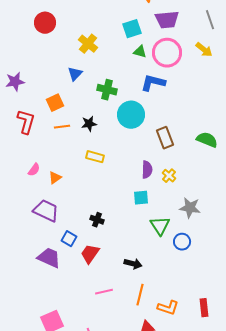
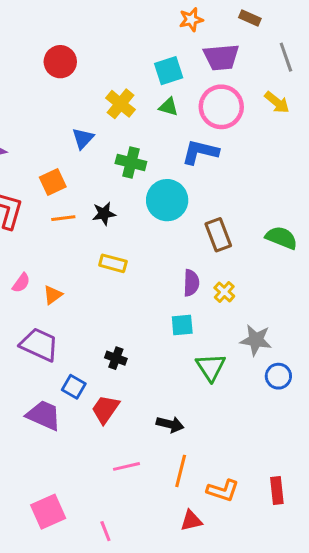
red circle: (45, 23) -> (60, 62), moved
yellow cross: (88, 44) -> (120, 104), moved
green triangle: (140, 52) -> (169, 107), moved
blue circle: (182, 242) -> (278, 376), moved

